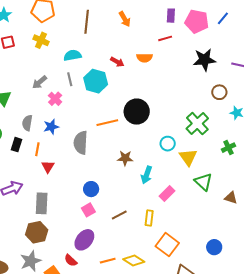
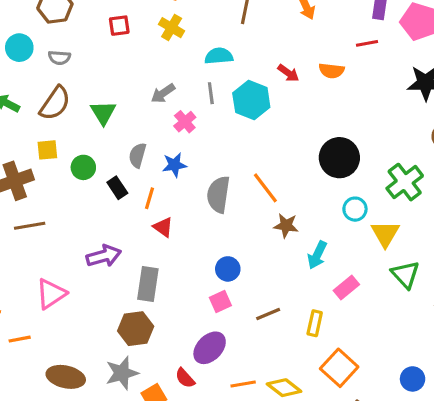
black circle: (137, 112) -> (339, 158), moved
orange line: (107, 123) -> (265, 188), moved, turned 60
black rectangle: (17, 145) -> (117, 188), turned -56
red triangle: (48, 167) -> (163, 227), turned -32

